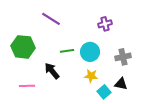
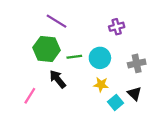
green hexagon: (23, 47) -> (46, 49), moved
black triangle: (121, 84) -> (134, 93), turned 32
pink line: (27, 86) -> (30, 96), turned -56

